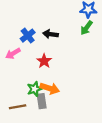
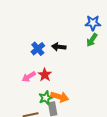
pink arrow: (13, 53) -> (29, 77), moved
red star: (44, 61) -> (45, 75), moved

